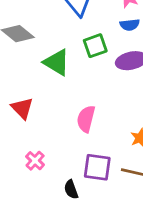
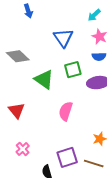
pink semicircle: (86, 119) -> (66, 111), moved
purple square: (97, 167) -> (67, 157), turned -30

